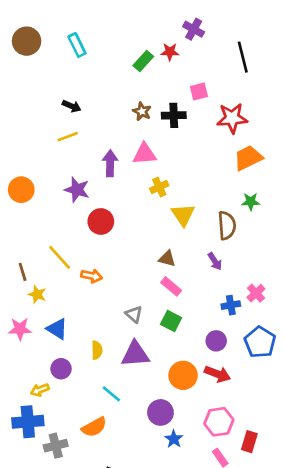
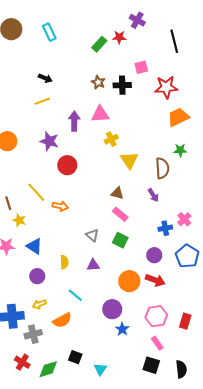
purple triangle: (135, 354) -> (93, 265), size x0.6
yellow arrow: (40, 390) -> (39, 304), moved
red rectangle: (249, 442) -> (185, 321), moved

